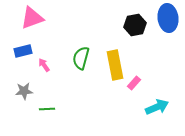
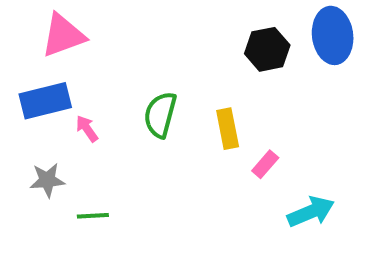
blue rectangle: (23, 51) -> (45, 101), size x1.4
yellow rectangle: (115, 65) -> (228, 129), size x0.7

